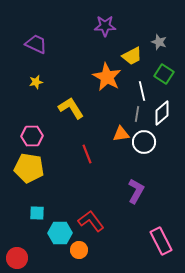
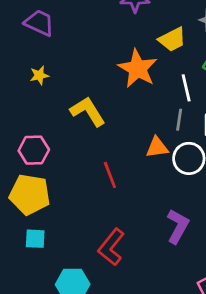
cyan square: (37, 213) -> (35, 239), moved
red L-shape: (91, 221) -> (111, 247), moved, turned -104

